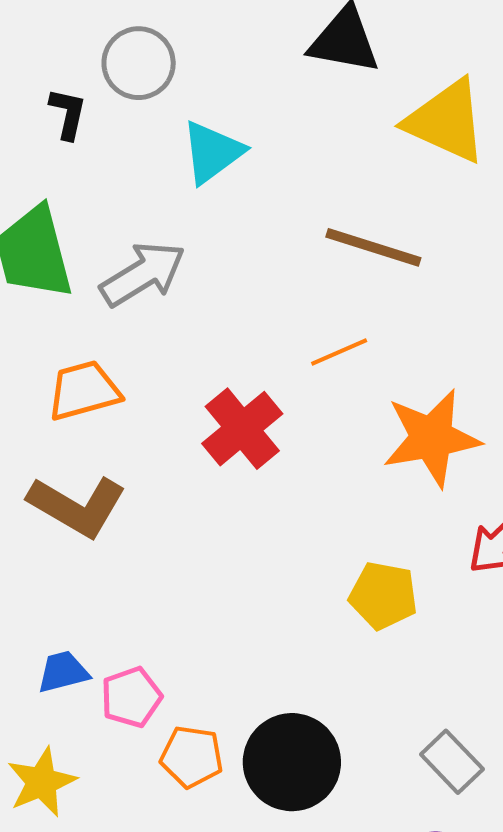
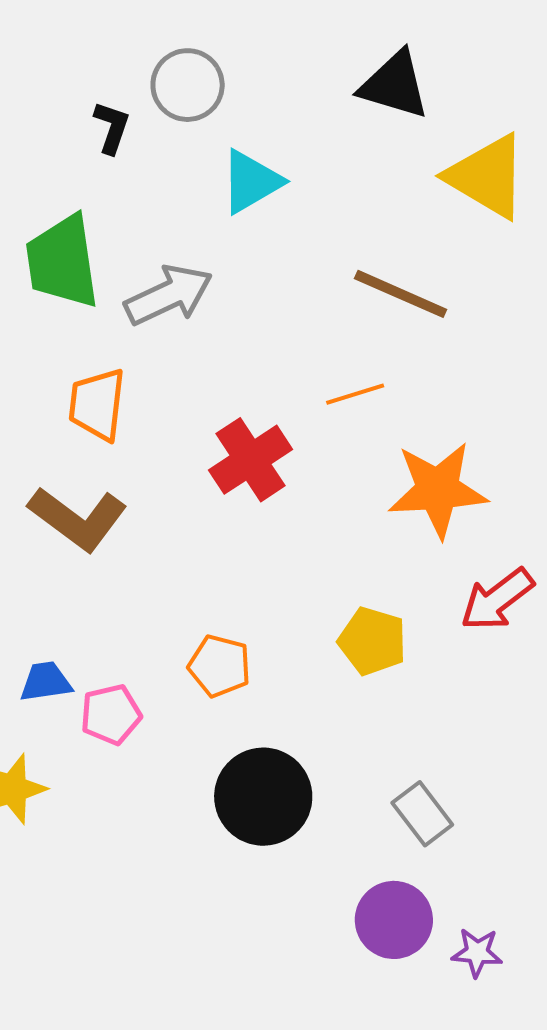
orange trapezoid: (84, 391) -> (97, 405), turned -74
orange pentagon: (192, 757) -> (220, 666), moved

